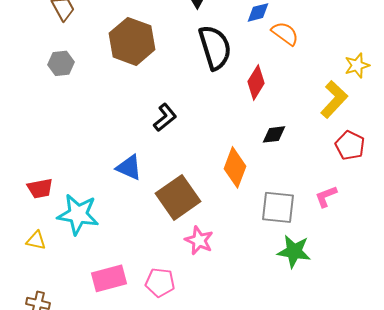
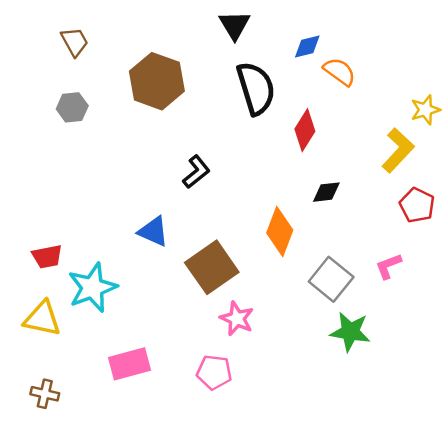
gray square: (278, 207) -> (331, 279), turned 33
cyan star: (78, 214) -> (92, 288), turned -30
yellow triangle: (36, 240) -> (42, 319), size x1.6
pink pentagon: (160, 282) -> (214, 372), moved

